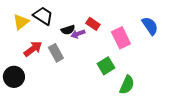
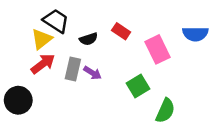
yellow triangle: (21, 22) -> (42, 39), moved
blue semicircle: (150, 26) -> (195, 34), turned 126
purple arrow: (78, 34) -> (92, 73), moved, turned -128
gray rectangle: (56, 53) -> (73, 69), turned 42

